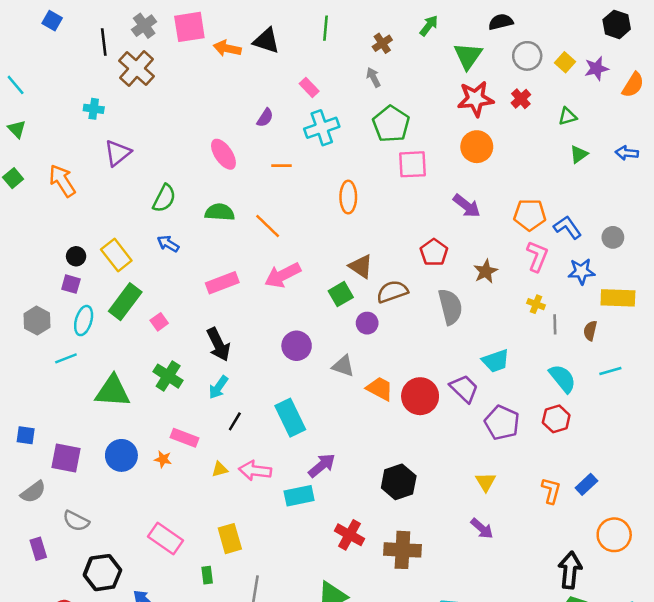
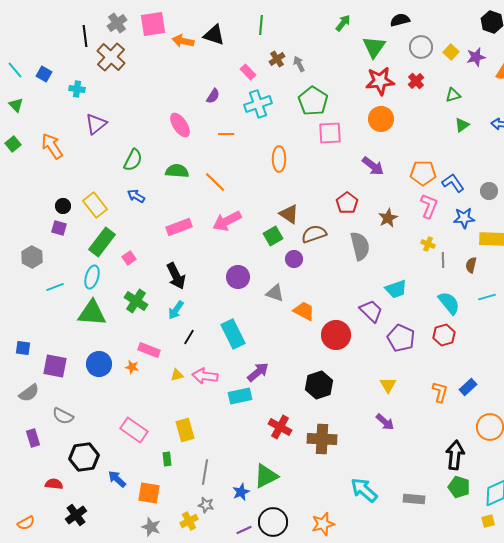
blue square: (52, 21) -> (44, 74), moved
brown cross: (382, 43) -> (277, 59), moved
cyan ellipse: (84, 321) -> (92, 277), moved
red circle: (420, 396) -> (336, 335), moved

